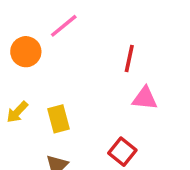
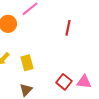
pink triangle: (145, 98) -> (84, 82), moved

